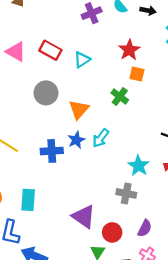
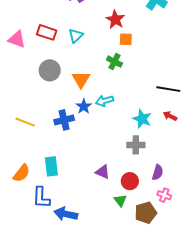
cyan arrow: (101, 138) -> (105, 101), turned 48
purple triangle: (84, 217) -> (103, 172), size x0.7

